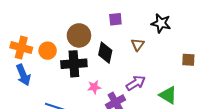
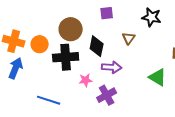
blue arrow: (23, 75) -> (16, 68), turned -135
purple arrow: (136, 83) -> (112, 67), moved, turned 36
green triangle: (168, 95) -> (158, 77), moved

